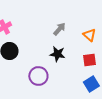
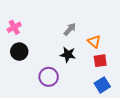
orange triangle: (89, 35) -> (94, 41), moved

